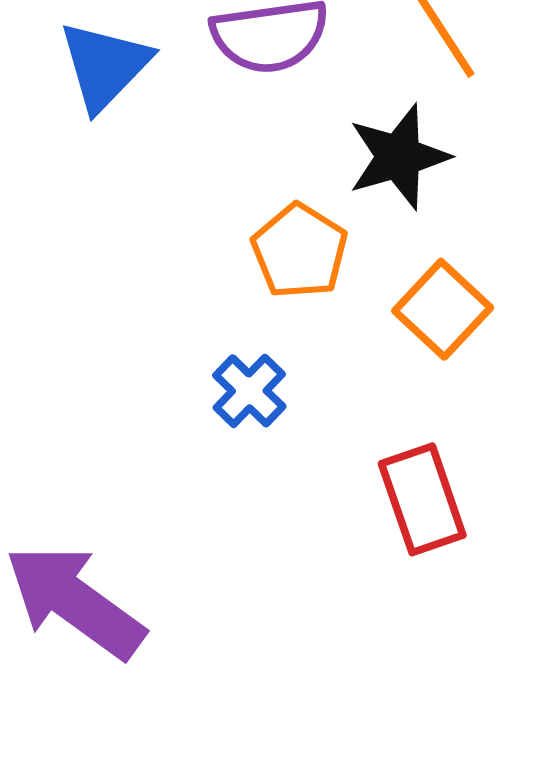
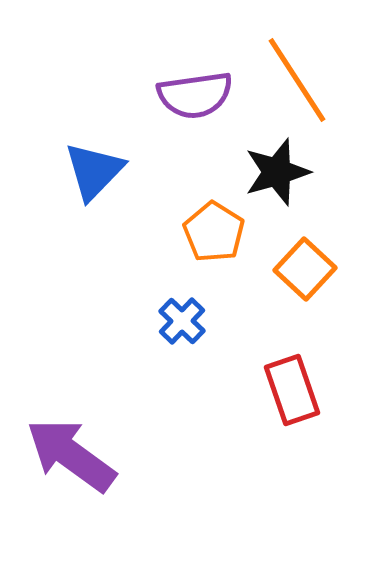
blue triangle: (105, 66) -> (94, 171), moved

